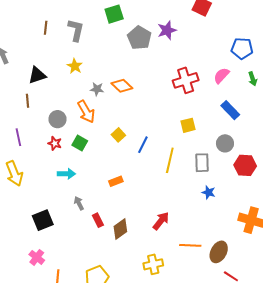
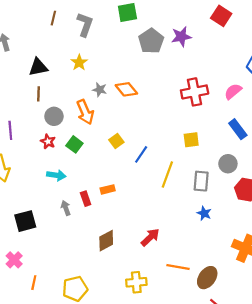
brown line: (27, 101) -> (38, 94), moved
red rectangle: (98, 220) -> (86, 199), moved

